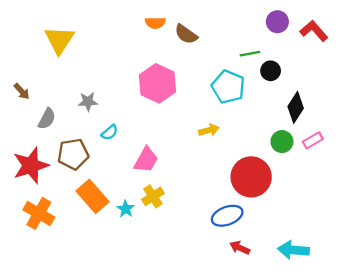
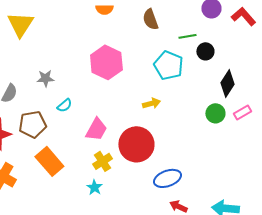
brown semicircle: (186, 34) -> (150, 19), moved, turned 35
red circle: (251, 177) -> (136, 144), moved
cyan star: (126, 209) -> (94, 187), moved

